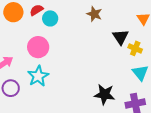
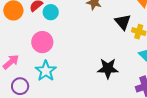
black star: (105, 94) -> (108, 68), moved

